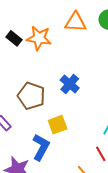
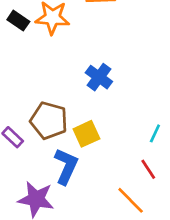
brown pentagon: (31, 96) -> (49, 120), moved

